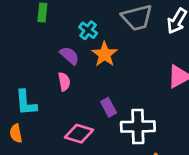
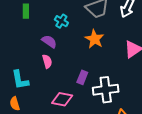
orange star: (105, 54) -> (94, 39), moved
purple rectangle: (109, 107) -> (82, 77), turned 56

